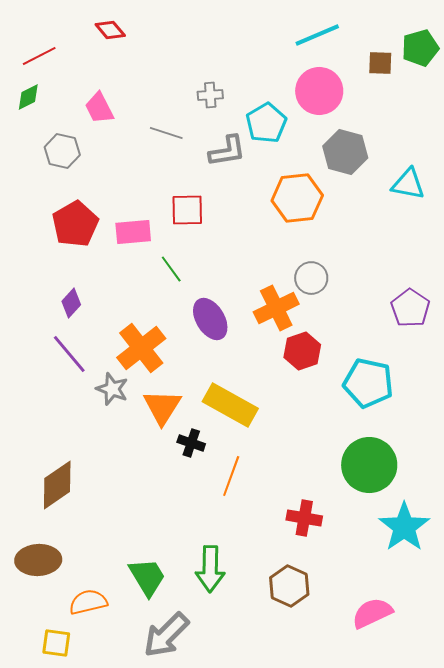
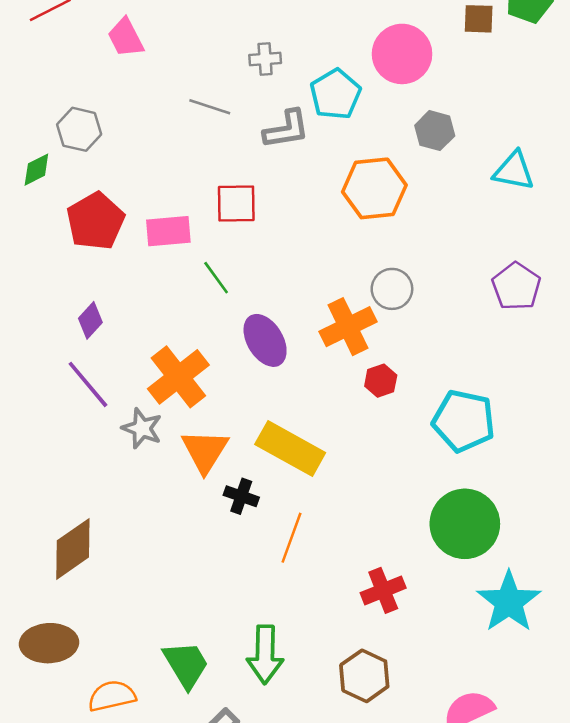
green diamond: (28, 97) -> (36, 170), moved
pink trapezoid: (99, 108) -> (126, 38), moved
gray hexagon: (345, 152) -> (435, 131), size x0.7
purple pentagon: (410, 308) -> (516, 286), moved
red hexagon: (302, 351) -> (381, 381), size x0.7
red cross: (304, 518) -> (383, 590), turned -32

